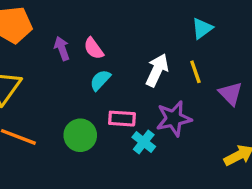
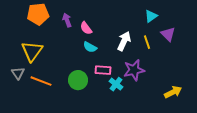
purple arrow: (62, 48) -> (67, 20), moved
cyan semicircle: (100, 80) -> (90, 47), turned -104
purple triangle: (231, 94) -> (168, 34), moved

